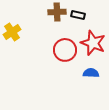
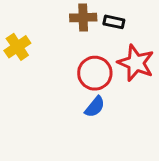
blue semicircle: (91, 73) -> (95, 107), moved, turned 126

